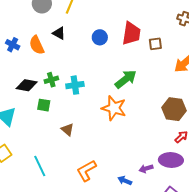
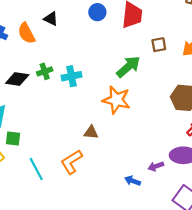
blue circle: (100, 37) -> (97, 12), moved
brown square: (155, 44) -> (159, 45), moved
green square: (44, 105) -> (13, 138), moved
brown triangle: (67, 130) -> (91, 132), moved, turned -32
orange L-shape: (86, 171) -> (71, 162), moved

